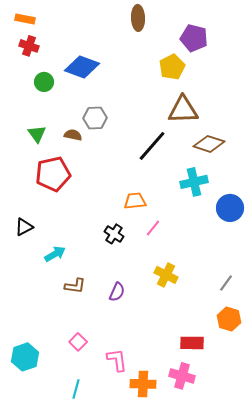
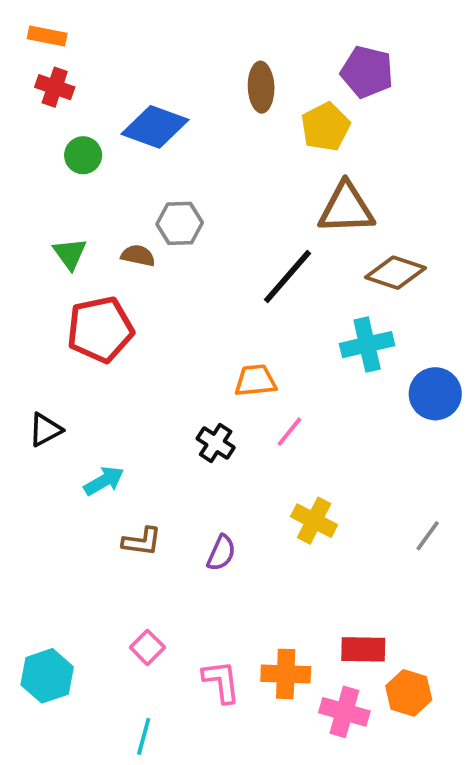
brown ellipse: (138, 18) -> (261, 87), moved
orange hexagon: (229, 319) -> (409, 693), moved
orange cross: (143, 384) -> (286, 674), moved

